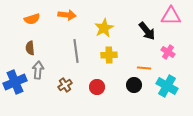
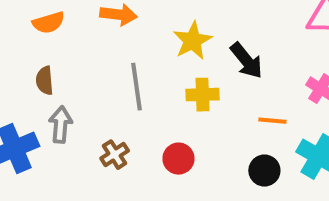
black arrow: (147, 31) -> (246, 61), moved
black circle: (134, 85) -> (264, 171), moved

